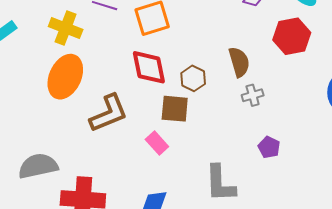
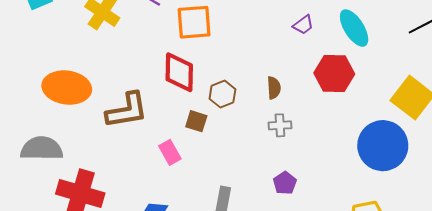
brown semicircle: (239, 62) -> (274, 88), size x0.7
orange ellipse: (65, 77) -> (67, 88), moved, turned 60
brown square: (175, 109) -> (196, 121), size x0.7

